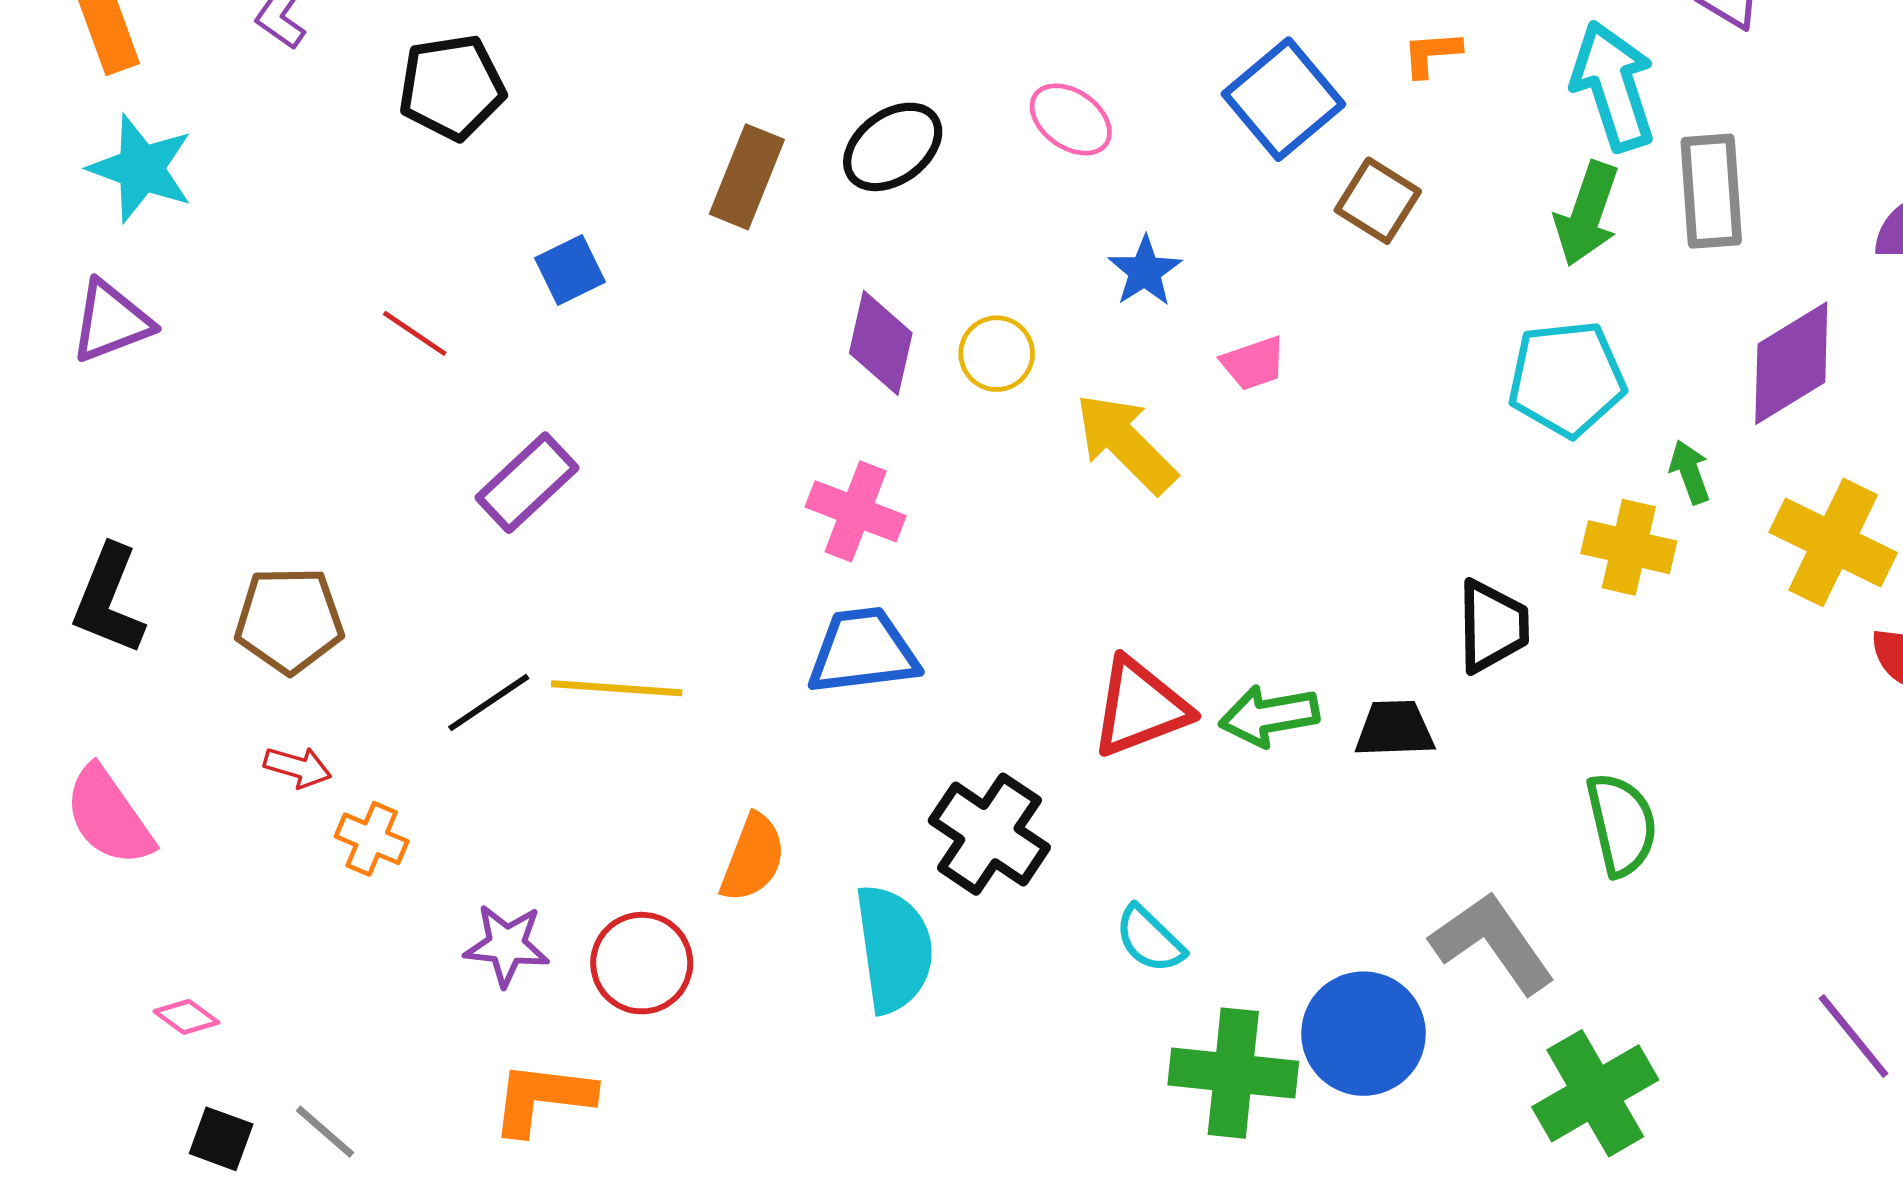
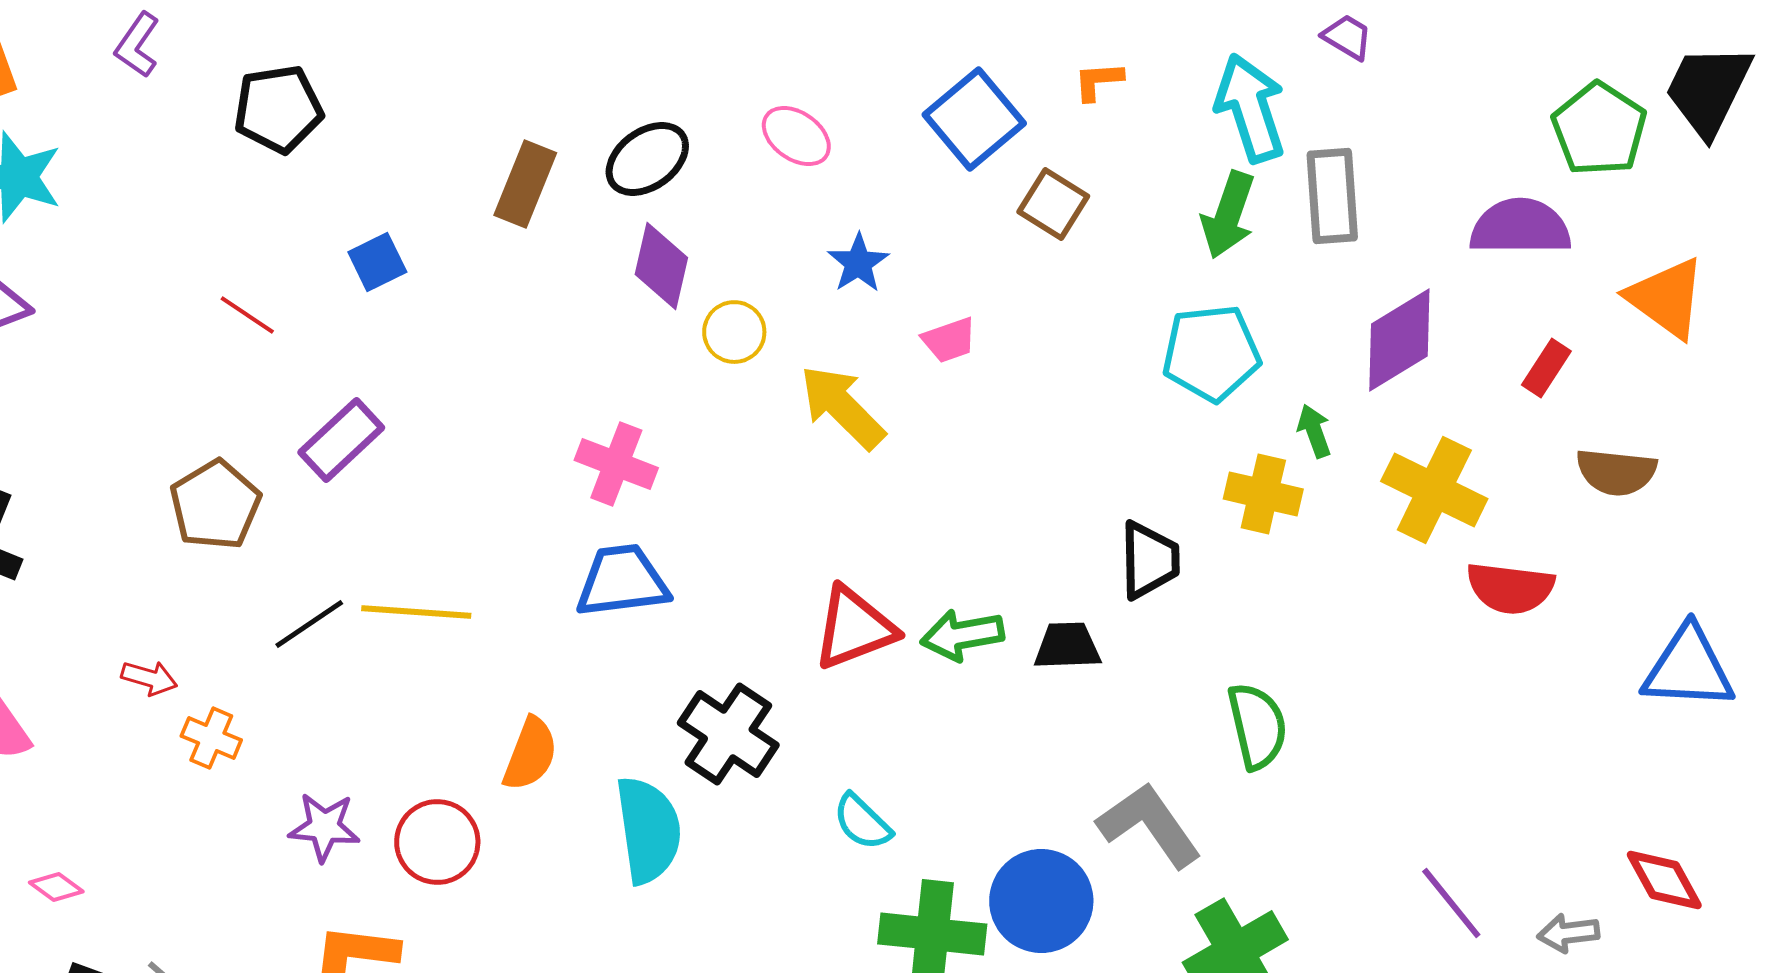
purple diamond: (881, 343) -> (661, 266), moved
brown pentagon: (289, 620) -> (215, 505), moved, turned -30

